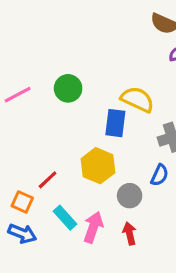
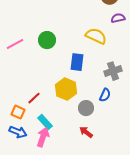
yellow semicircle: (137, 99) -> (96, 36), moved
pink arrow: (93, 227) -> (43, 137), moved
red arrow: (130, 233) -> (86, 132), turned -40

